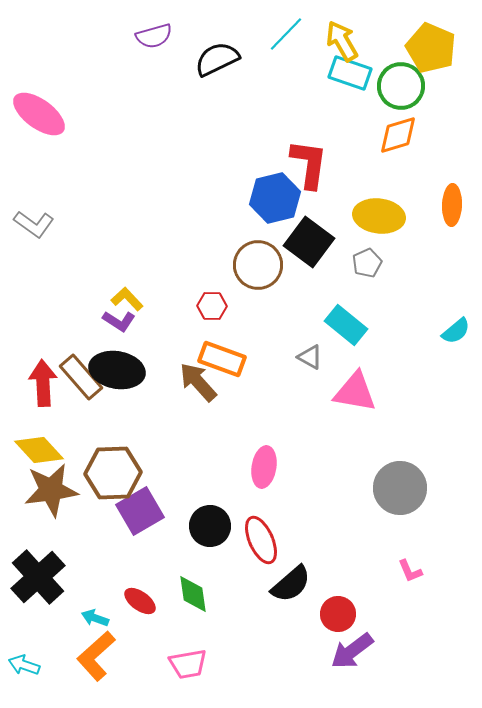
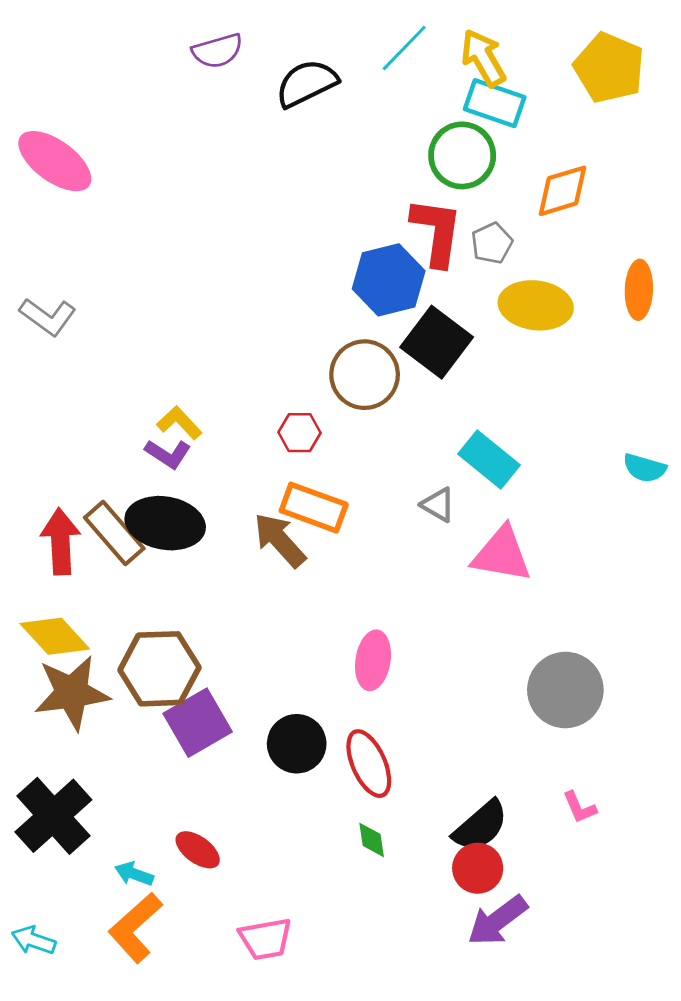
green circle: (401, 86) -> (462, 155), moved
gray pentagon: (367, 263) -> (492, 243), moved
cyan semicircle: (456, 331) -> (645, 468), turned 56
black semicircle: (291, 584) -> (481, 826), moved
green diamond: (193, 594) -> (372, 840), moved, size x0.7

